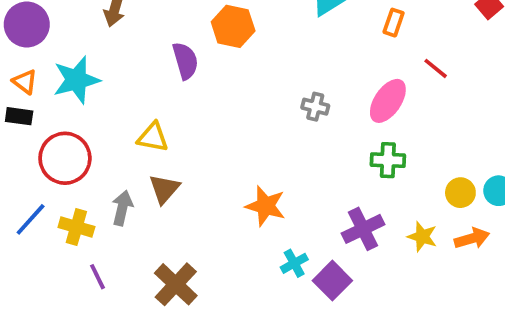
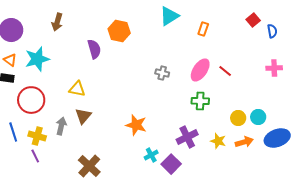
red line: (436, 68) -> (225, 71), moved
blue line: (31, 219) -> (13, 132), turned -60
purple line: (97, 277) -> (35, 156), moved

